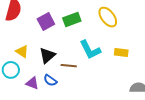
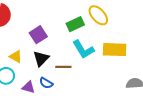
green rectangle: (72, 19) -> (75, 24), moved
purple square: (46, 22) -> (38, 35), moved
yellow rectangle: (121, 53) -> (115, 50), size x1.6

